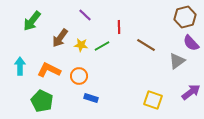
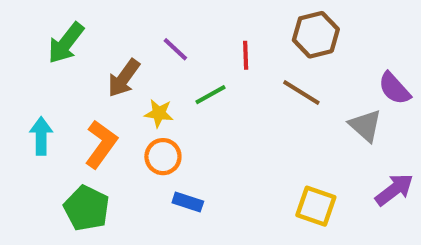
purple line: (85, 15) -> (175, 49), moved
brown hexagon: (185, 17) -> (316, 35), moved
yellow star: (81, 45) -> (159, 113), moved
gray triangle: (177, 61) -> (365, 126), turned -42
orange L-shape: (49, 70) -> (101, 144), turned 100

